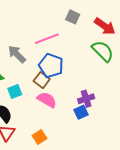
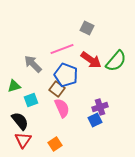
red arrow: (105, 26) -> (91, 60), moved
green semicircle: (103, 51) -> (116, 61), turned 85
pink semicircle: (47, 100) -> (62, 108), turned 36

